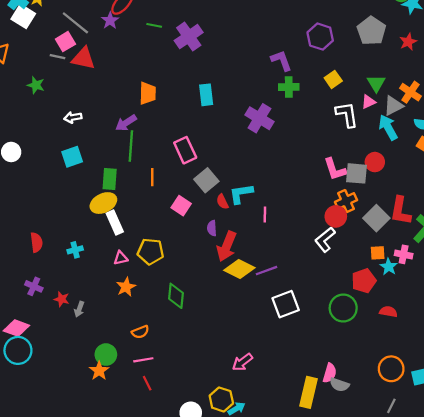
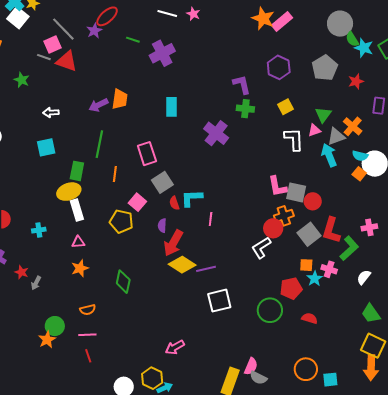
purple arrow: (126, 123) -> (98, 105), moved
red circle: (375, 162) -> (313, 201), moved
yellow pentagon: (151, 251) -> (121, 221), moved

